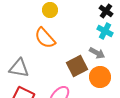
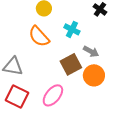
cyan cross: (105, 31) -> (72, 29), moved

